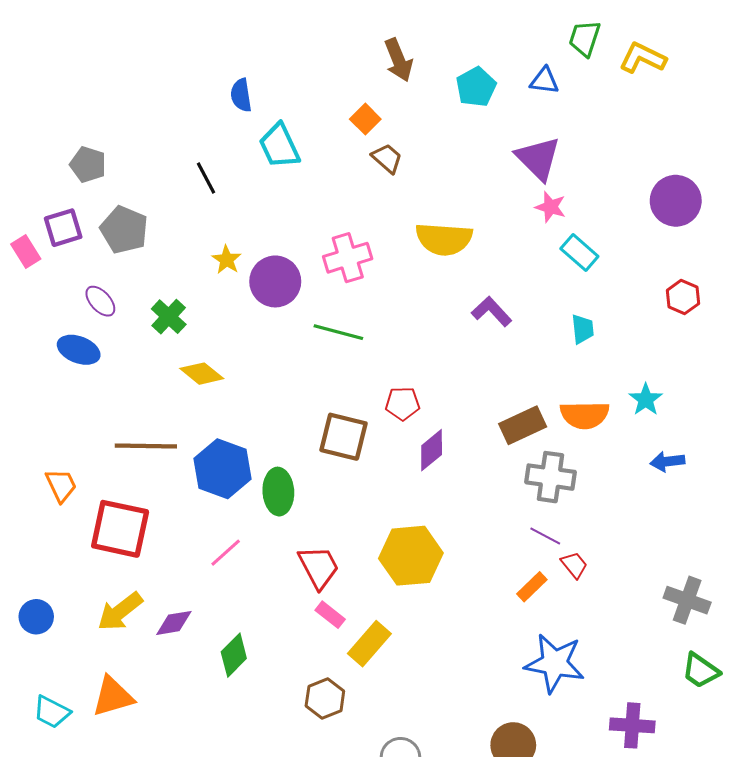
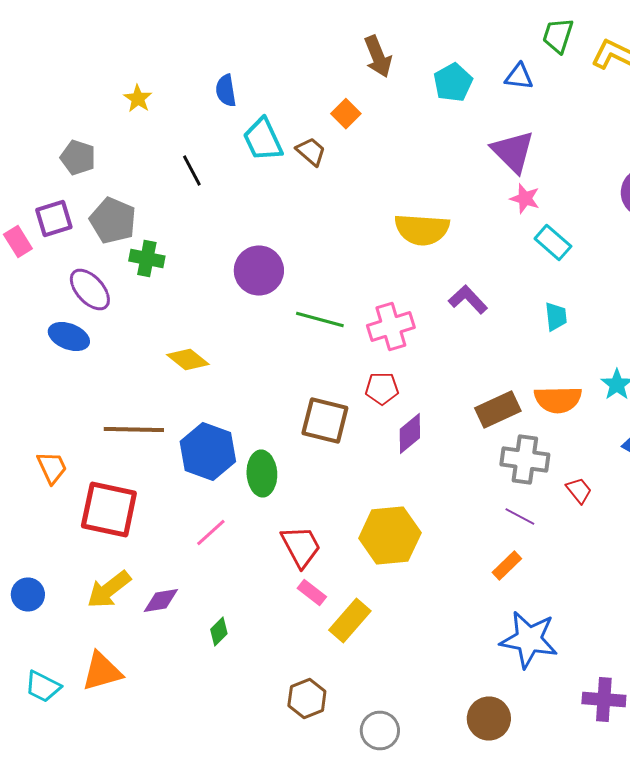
brown trapezoid: (387, 158) -> (311, 152), moved
pink cross: (348, 258) -> (391, 326), moved
yellow star: (227, 260) -> (138, 98), moved
purple ellipse: (100, 301) -> (90, 290), size x1.4
green cross: (169, 317) -> (147, 258), moved, turned -32
red trapezoid: (574, 565) -> (579, 490), moved
green diamond: (234, 655) -> (219, 632), size x0.7
brown hexagon: (325, 698) -> (307, 698), moved

